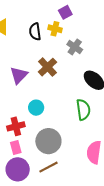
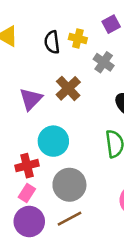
purple square: (65, 12) -> (111, 24), moved
cyan circle: (36, 108) -> (53, 141), size x1.5
pink rectangle: (16, 147) -> (27, 193), turned 48

